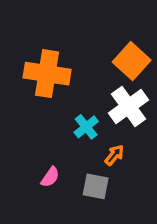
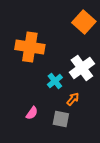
orange square: (132, 61) -> (84, 22), moved

